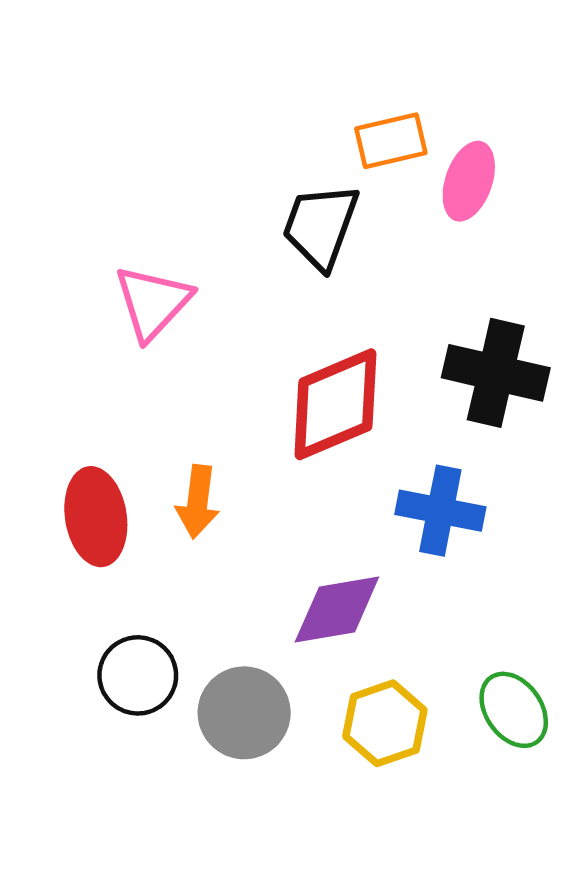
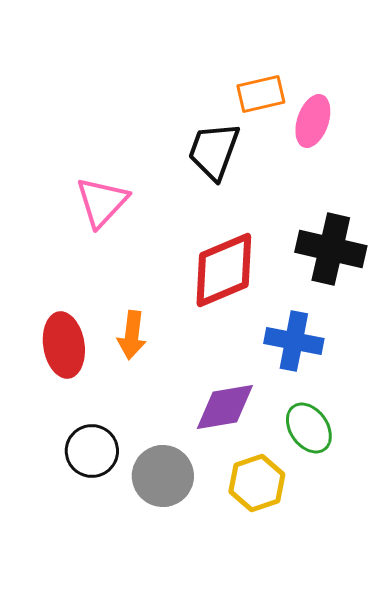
green ellipse: (514, 710) -> (309, 428), moved

